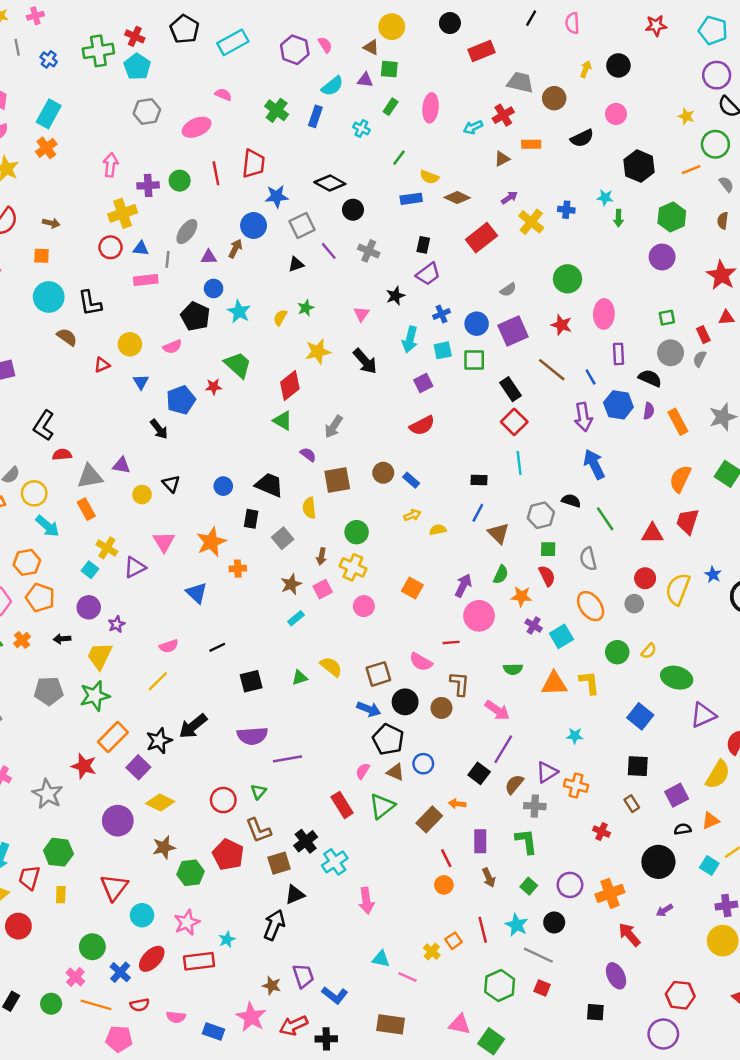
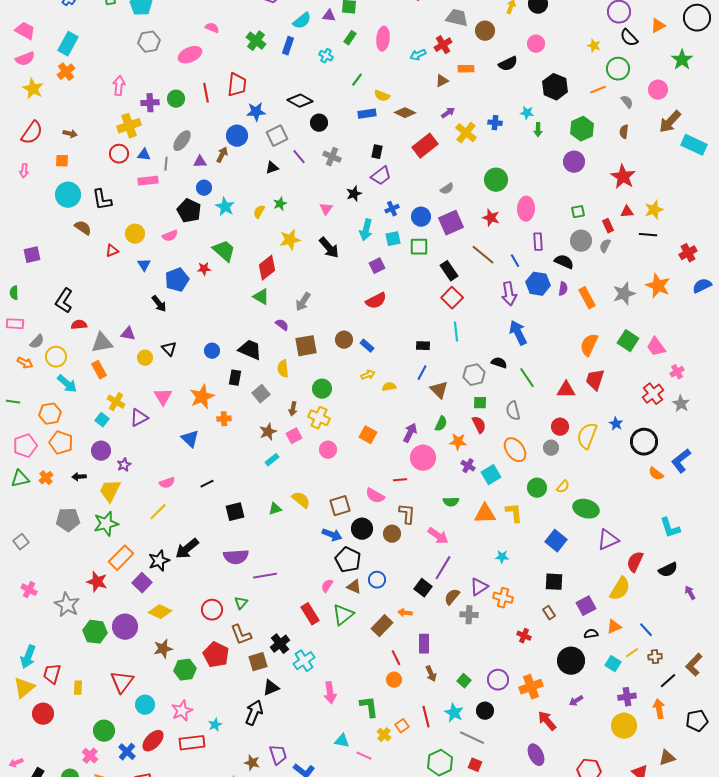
green L-shape: (526, 841) -> (369, 707), moved
green hexagon: (58, 852) -> (95, 632), moved

